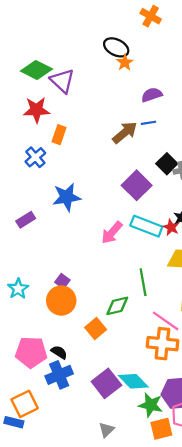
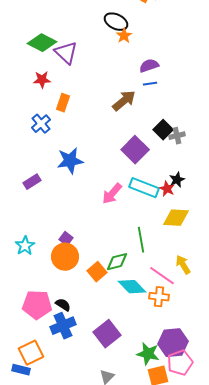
red star: (36, 110) -> (42, 80), size x0.7
blue line: (148, 123) -> (150, 84), moved
orange square: (96, 329) -> (97, 272), moved
orange cross: (162, 344) -> (159, 297), size x0.7
cyan diamond: (133, 381) -> (132, 287), moved

